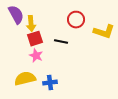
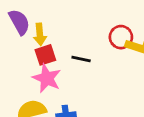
red circle: (76, 20) -> (121, 37), moved
pink star: (36, 56) -> (47, 78), size x1.5

